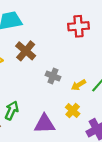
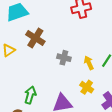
yellow arrow: (78, 85) -> (89, 63), turned 104

